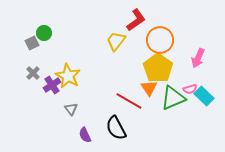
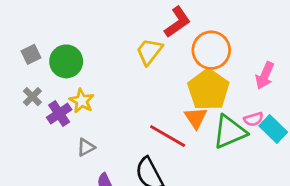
green circle: (44, 33) -> (66, 61), moved, size x1.5
yellow star: (68, 76) -> (82, 101), size x0.7
gray triangle: (71, 109) -> (86, 147), turned 40

